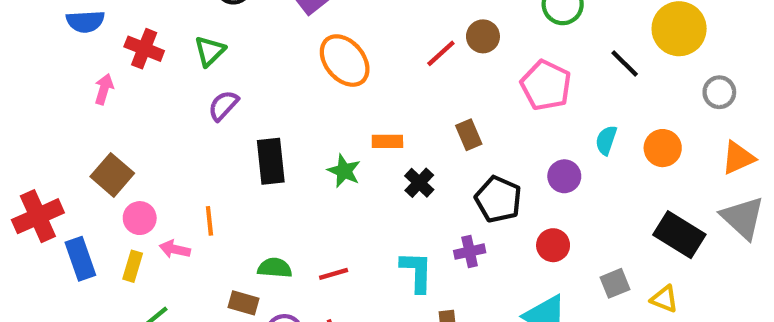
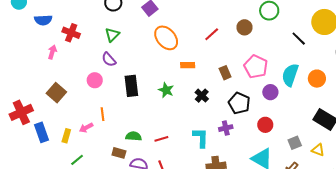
brown circle: (483, 36) -> (244, 27), moved
green triangle: (210, 51) -> (112, 35), moved
pink pentagon: (546, 85) -> (256, 67), moved
purple semicircle: (223, 106) -> (109, 60), turned -84
cyan semicircle: (606, 140) -> (290, 75), size x1.6
orange rectangle: (387, 141) -> (188, 65), moved
pink circle: (140, 218) -> (95, 80), moved
pink arrow: (175, 249) -> (86, 128), turned -40

